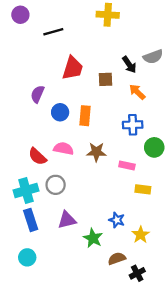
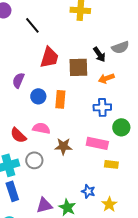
black line: (53, 32) -> (32, 25), turned 66
brown square: (105, 79) -> (78, 67), size x1.5
orange arrow: (137, 92) -> (106, 78), turned -63
brown star: (96, 152) -> (63, 146), moved
pink rectangle: (127, 166) -> (97, 143), size x1.5
purple triangle: (67, 220) -> (44, 205), moved

